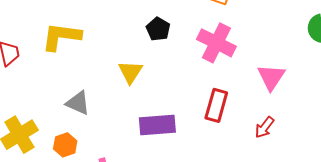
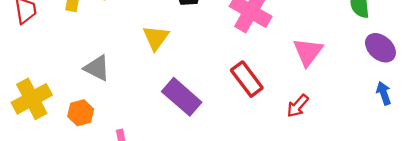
red rectangle: (216, 105) -> (247, 79), turned -56
purple rectangle: (157, 125) -> (182, 97), turned 42

